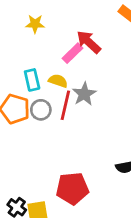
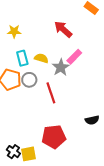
yellow star: (35, 24) -> (14, 31), moved
pink rectangle: (73, 53) -> (74, 57), moved
red line: (65, 105) -> (51, 93), moved, turned -30

